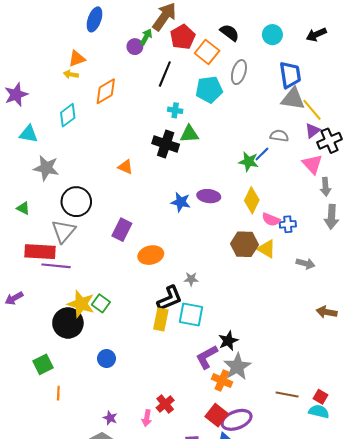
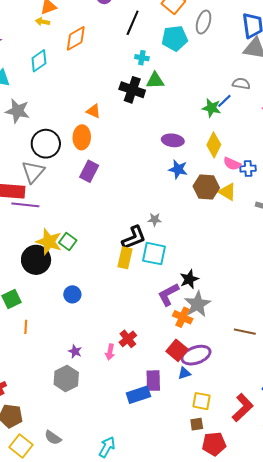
blue star: (181, 202) -> (178, 169), moved
orange ellipse: (151, 255) -> (82, 137), moved, turned -75

